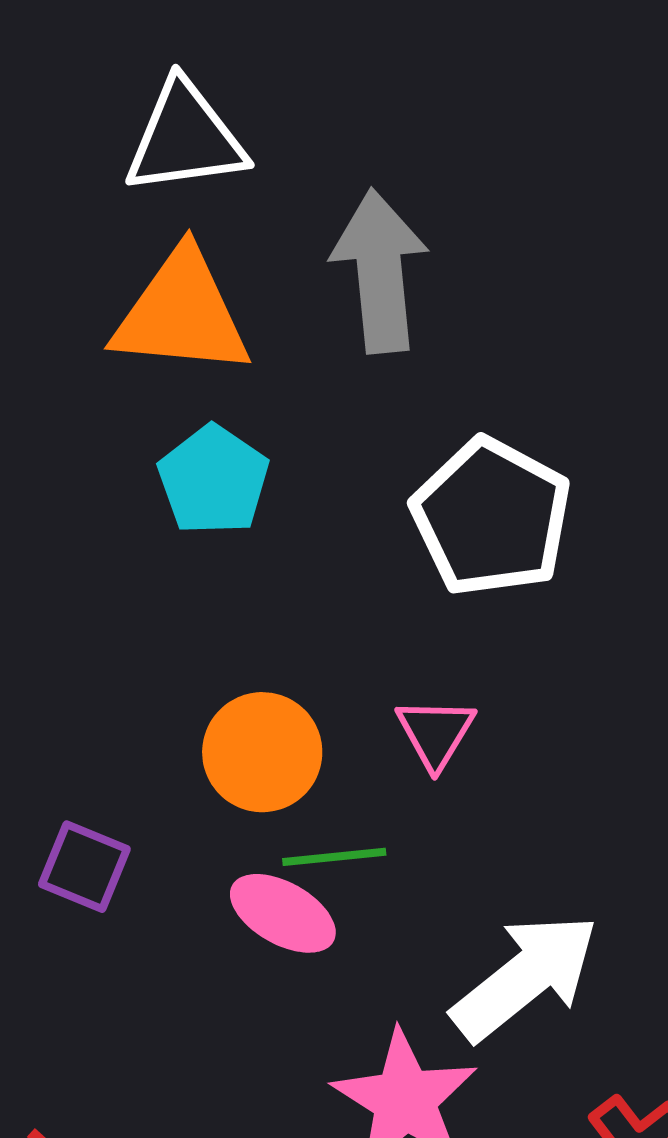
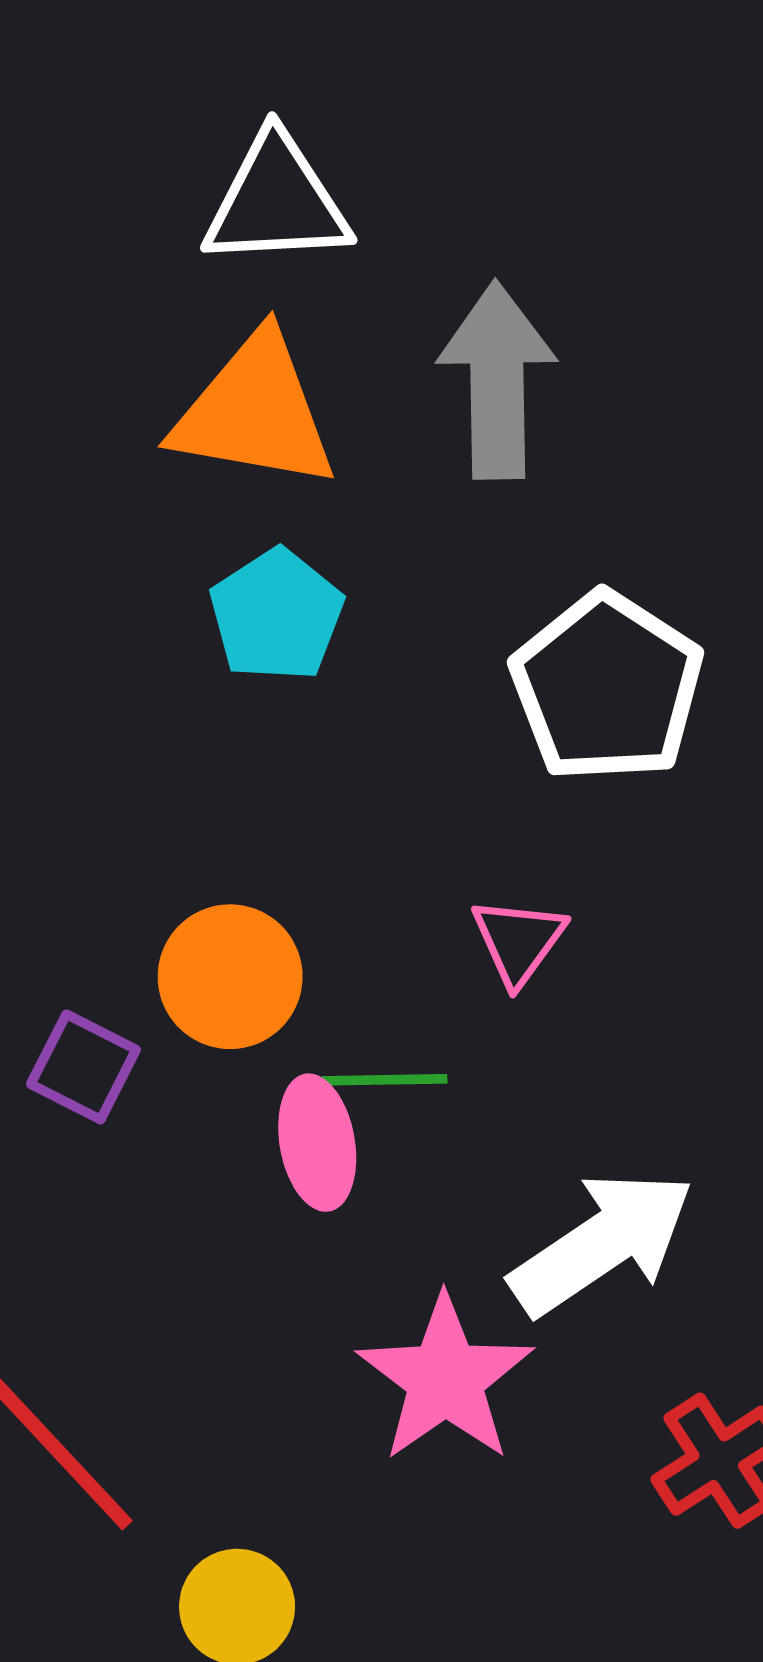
orange circle: (262, 752) -> (230, 977), moved
pink ellipse: (283, 913) -> (317, 1143), turned 46

